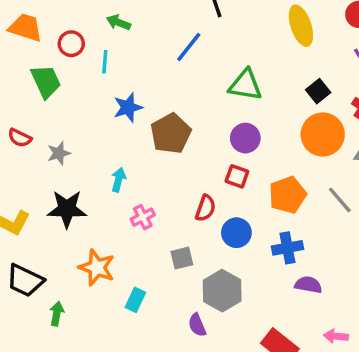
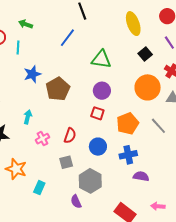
black square: (318, 91) -> (145, 54), moved
red semicircle: (205, 208) -> (70, 136), moved

